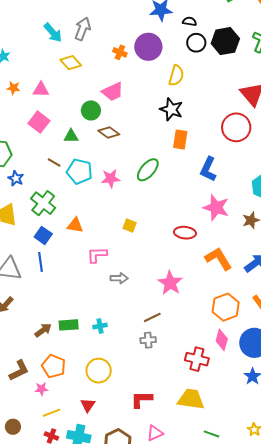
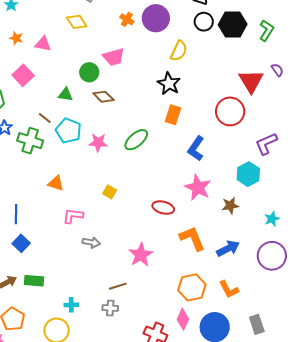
pink square: (39, 122) -> (23, 75), moved
green cross: (43, 203) -> (30, 141), moved, turned -30
blue square: (43, 235) -> (21, 243), moved
cyan cross: (100, 326) -> (71, 305), moved

